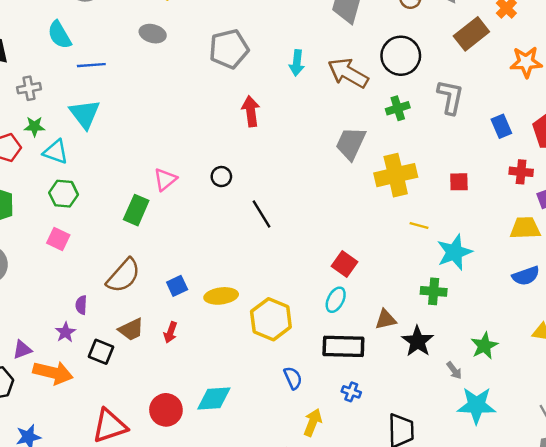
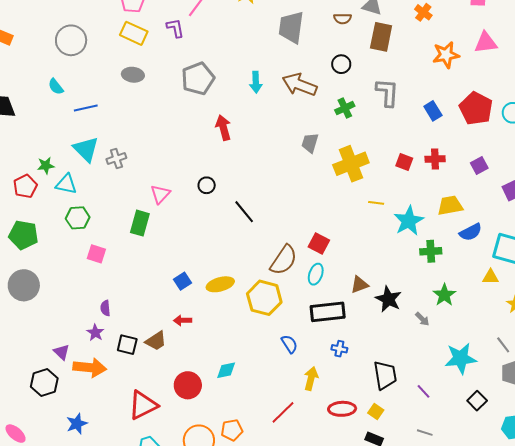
brown rectangle: (471, 34) -> (381, 37), moved, turned -32
cyan semicircle: (59, 35) -> (56, 87), size x0.7
black circle: (401, 56) -> (341, 64), size x0.6
gray cross: (29, 88) -> (116, 158), moved
gray trapezoid: (351, 143) -> (310, 143), size x0.7
red cross: (521, 172) -> (435, 159), moved
red square: (459, 182) -> (404, 162), turned 30
yellow trapezoid: (525, 228) -> (450, 205), moved
pink square: (58, 239) -> (96, 254), moved
brown semicircle: (123, 276) -> (284, 260), moved
green cross: (434, 291) -> (431, 251), moved
brown trapezoid: (131, 329) -> (156, 341), moved
red arrow: (170, 332) -> (183, 320), turned 78
purple triangle: (22, 350) -> (62, 352), turned -48
cyan diamond: (214, 399) -> (226, 370), size x0.7
cyan star: (476, 405) -> (461, 358), moved

